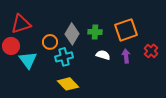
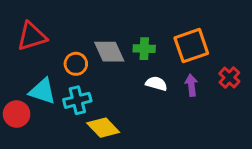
gray diamond: (72, 34) -> (109, 52), turned -55
red circle: (11, 46) -> (17, 114), moved
cyan cross: (64, 57) -> (77, 100), moved
cyan triangle: (28, 60) -> (42, 91), turned -36

